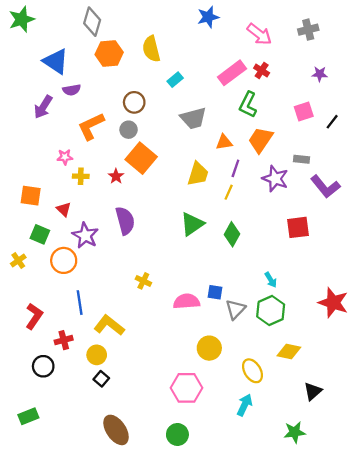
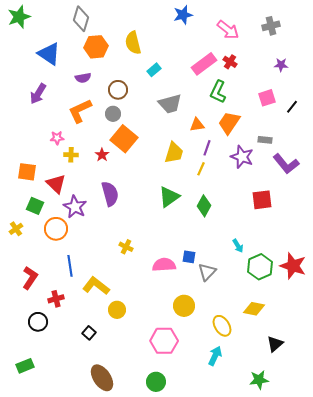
purple semicircle: (72, 90) -> (83, 78), moved
red triangle: (64, 209) -> (56, 184), size x1.5
green hexagon: (271, 311) -> (260, 267), moved
yellow circle: (97, 355) -> (117, 310), moved

